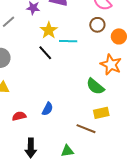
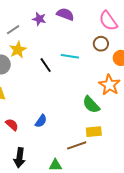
yellow star: (49, 30) -> (18, 50), moved
red semicircle: (19, 116) -> (12, 125), turned 48
brown line: (86, 129) -> (77, 145), turned -48

